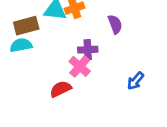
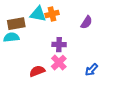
purple semicircle: (115, 24) -> (87, 22), moved, turned 48
pink cross: (80, 66) -> (59, 63), moved

